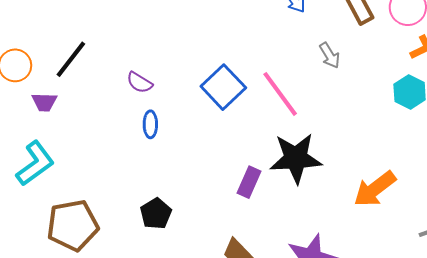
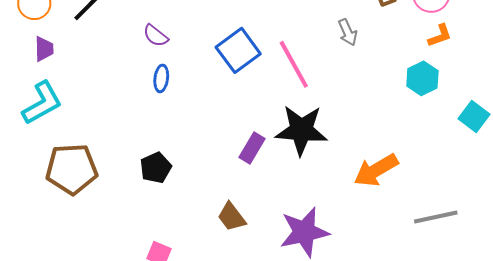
purple trapezoid: (44, 102) -> (44, 49), moved, turned -100

